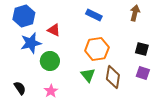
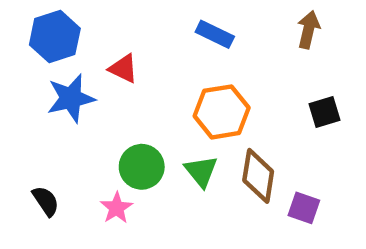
black square: (142, 49) -> (324, 112), turned -32
green circle: (50, 61) -> (142, 167), moved
purple square: (143, 73) -> (304, 208), moved

